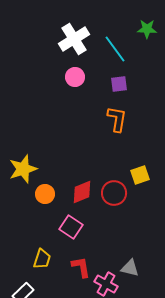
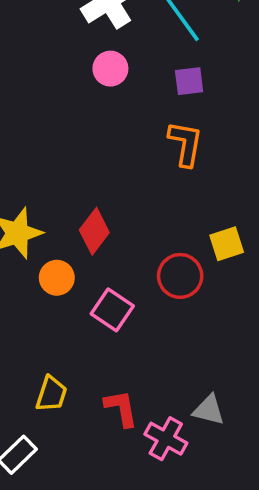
red diamond: (82, 192) -> (94, 231), moved, turned -30
pink square: (71, 227) -> (112, 310), moved

